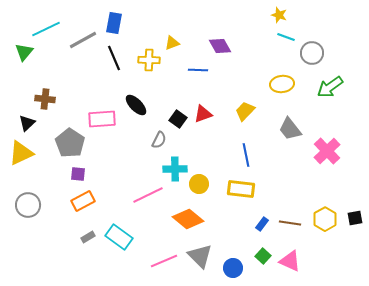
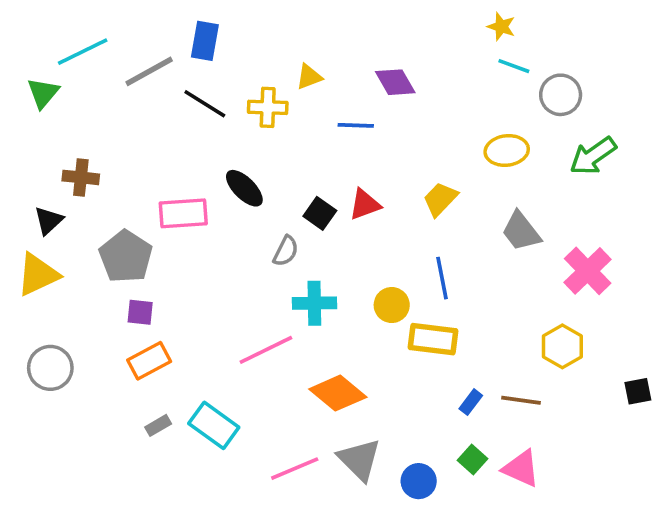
black line: (114, 58) -> (205, 104), turned -35
yellow circle: (199, 184) -> (392, 305), moved
yellow hexagon: (325, 219) -> (562, 346), moved

